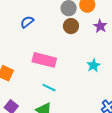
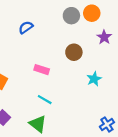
brown circle: (71, 26) -> (74, 52), moved
pink rectangle: (44, 60) -> (42, 70), size x0.6

